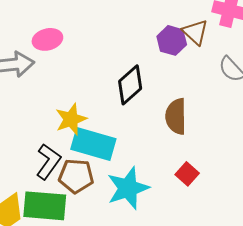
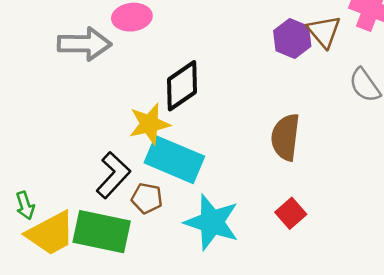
black diamond: (130, 85) -> (182, 86), moved
brown pentagon: (76, 176) -> (147, 198), size x0.7
cyan star: (128, 188) -> (212, 222), turned 30

